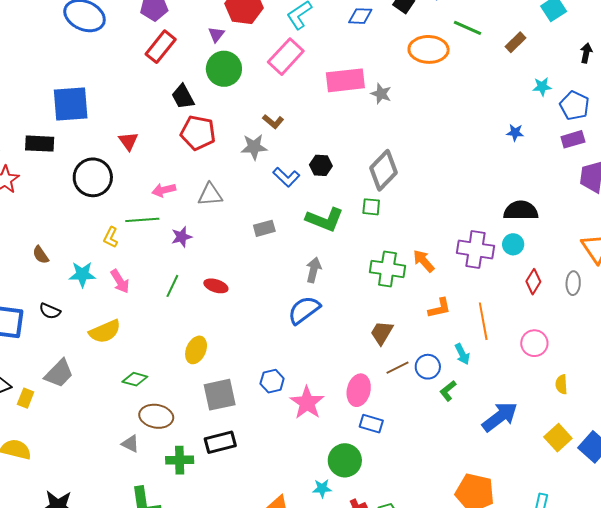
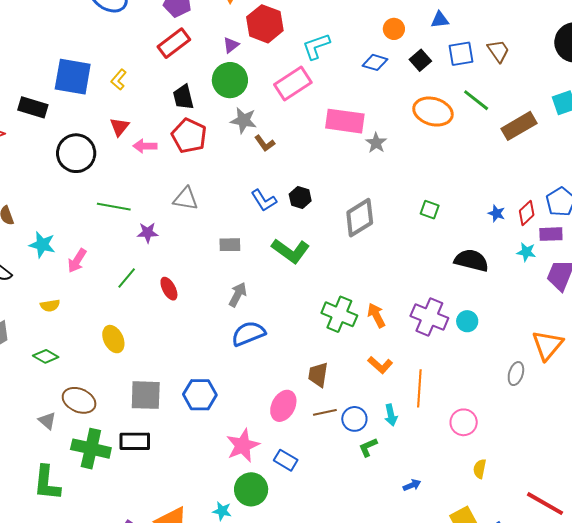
brown rectangle: (516, 42) -> (519, 126), size x1.6
cyan star: (542, 87) -> (526, 252), moved
gray star: (254, 147) -> (244, 120), moved
pink arrow: (164, 190) -> (145, 146), moved
green square: (371, 207) -> (430, 210), moved
black semicircle: (521, 211) -> (471, 260), moved
yellow L-shape: (111, 237) -> (119, 80), moved
gray arrow: (314, 270) -> (238, 295), moved
pink arrow: (120, 281) -> (77, 261), turned 50
red diamond: (533, 282) -> (527, 213), moved
red ellipse: (216, 286) -> (169, 289), turned 30
orange L-shape: (439, 308) -> (380, 365), turned 40
yellow semicircle: (105, 331) -> (50, 306), size x0.6
brown trapezoid: (382, 333) -> (318, 375), turned -36
yellow ellipse: (196, 350) -> (113, 339), moved, turned -64
green diamond: (135, 379) -> (46, 356), moved
blue hexagon: (272, 381) -> (200, 395), size x1.4
pink ellipse: (359, 390) -> (283, 406), moved
pink star: (307, 403) -> (243, 446), moved
blue arrow: (500, 417) -> (412, 485), size x0.5
green cross: (180, 460) -> (91, 449), size x1.4

